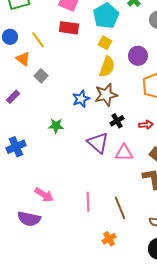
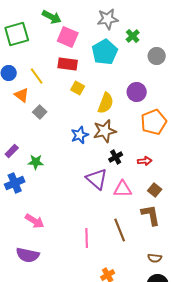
yellow square: (105, 43) -> (78, 88), moved
purple rectangle: (13, 97) -> (12, 151), moved
green star: (56, 126) -> (36, 162), moved
pink arrow: (44, 195) -> (35, 221), moved
brown line: (120, 208) -> (120, 230), moved

